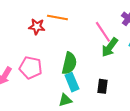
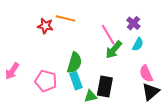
pink pentagon: (31, 68) -> (46, 81), moved
black rectangle: (103, 86) -> (105, 86), size x1.5
green triangle: (65, 100) -> (91, 96), moved

